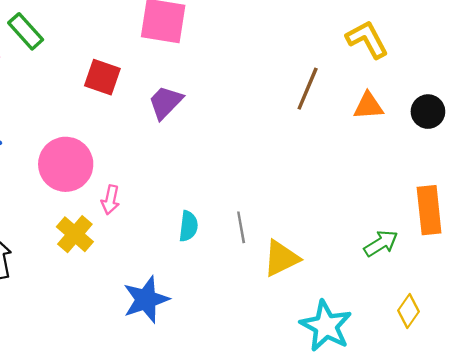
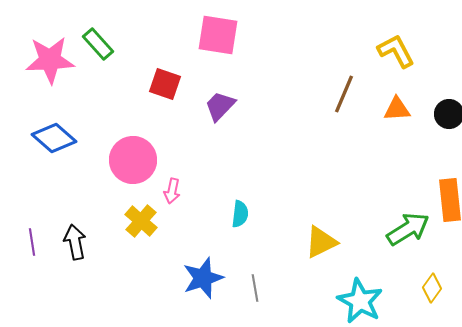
gray line: (241, 227) -> (255, 288), moved
green arrow: (381, 243) -> (408, 229), size x1.4

